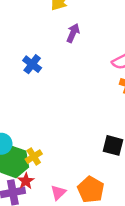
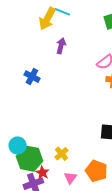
yellow cross: (34, 157) -> (62, 154), moved

